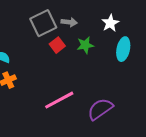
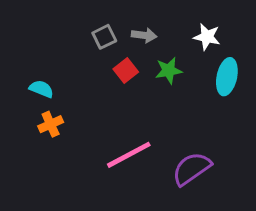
gray square: (43, 23) -> (104, 37), size x0.6
white star: (110, 23) -> (207, 37), turned -30

